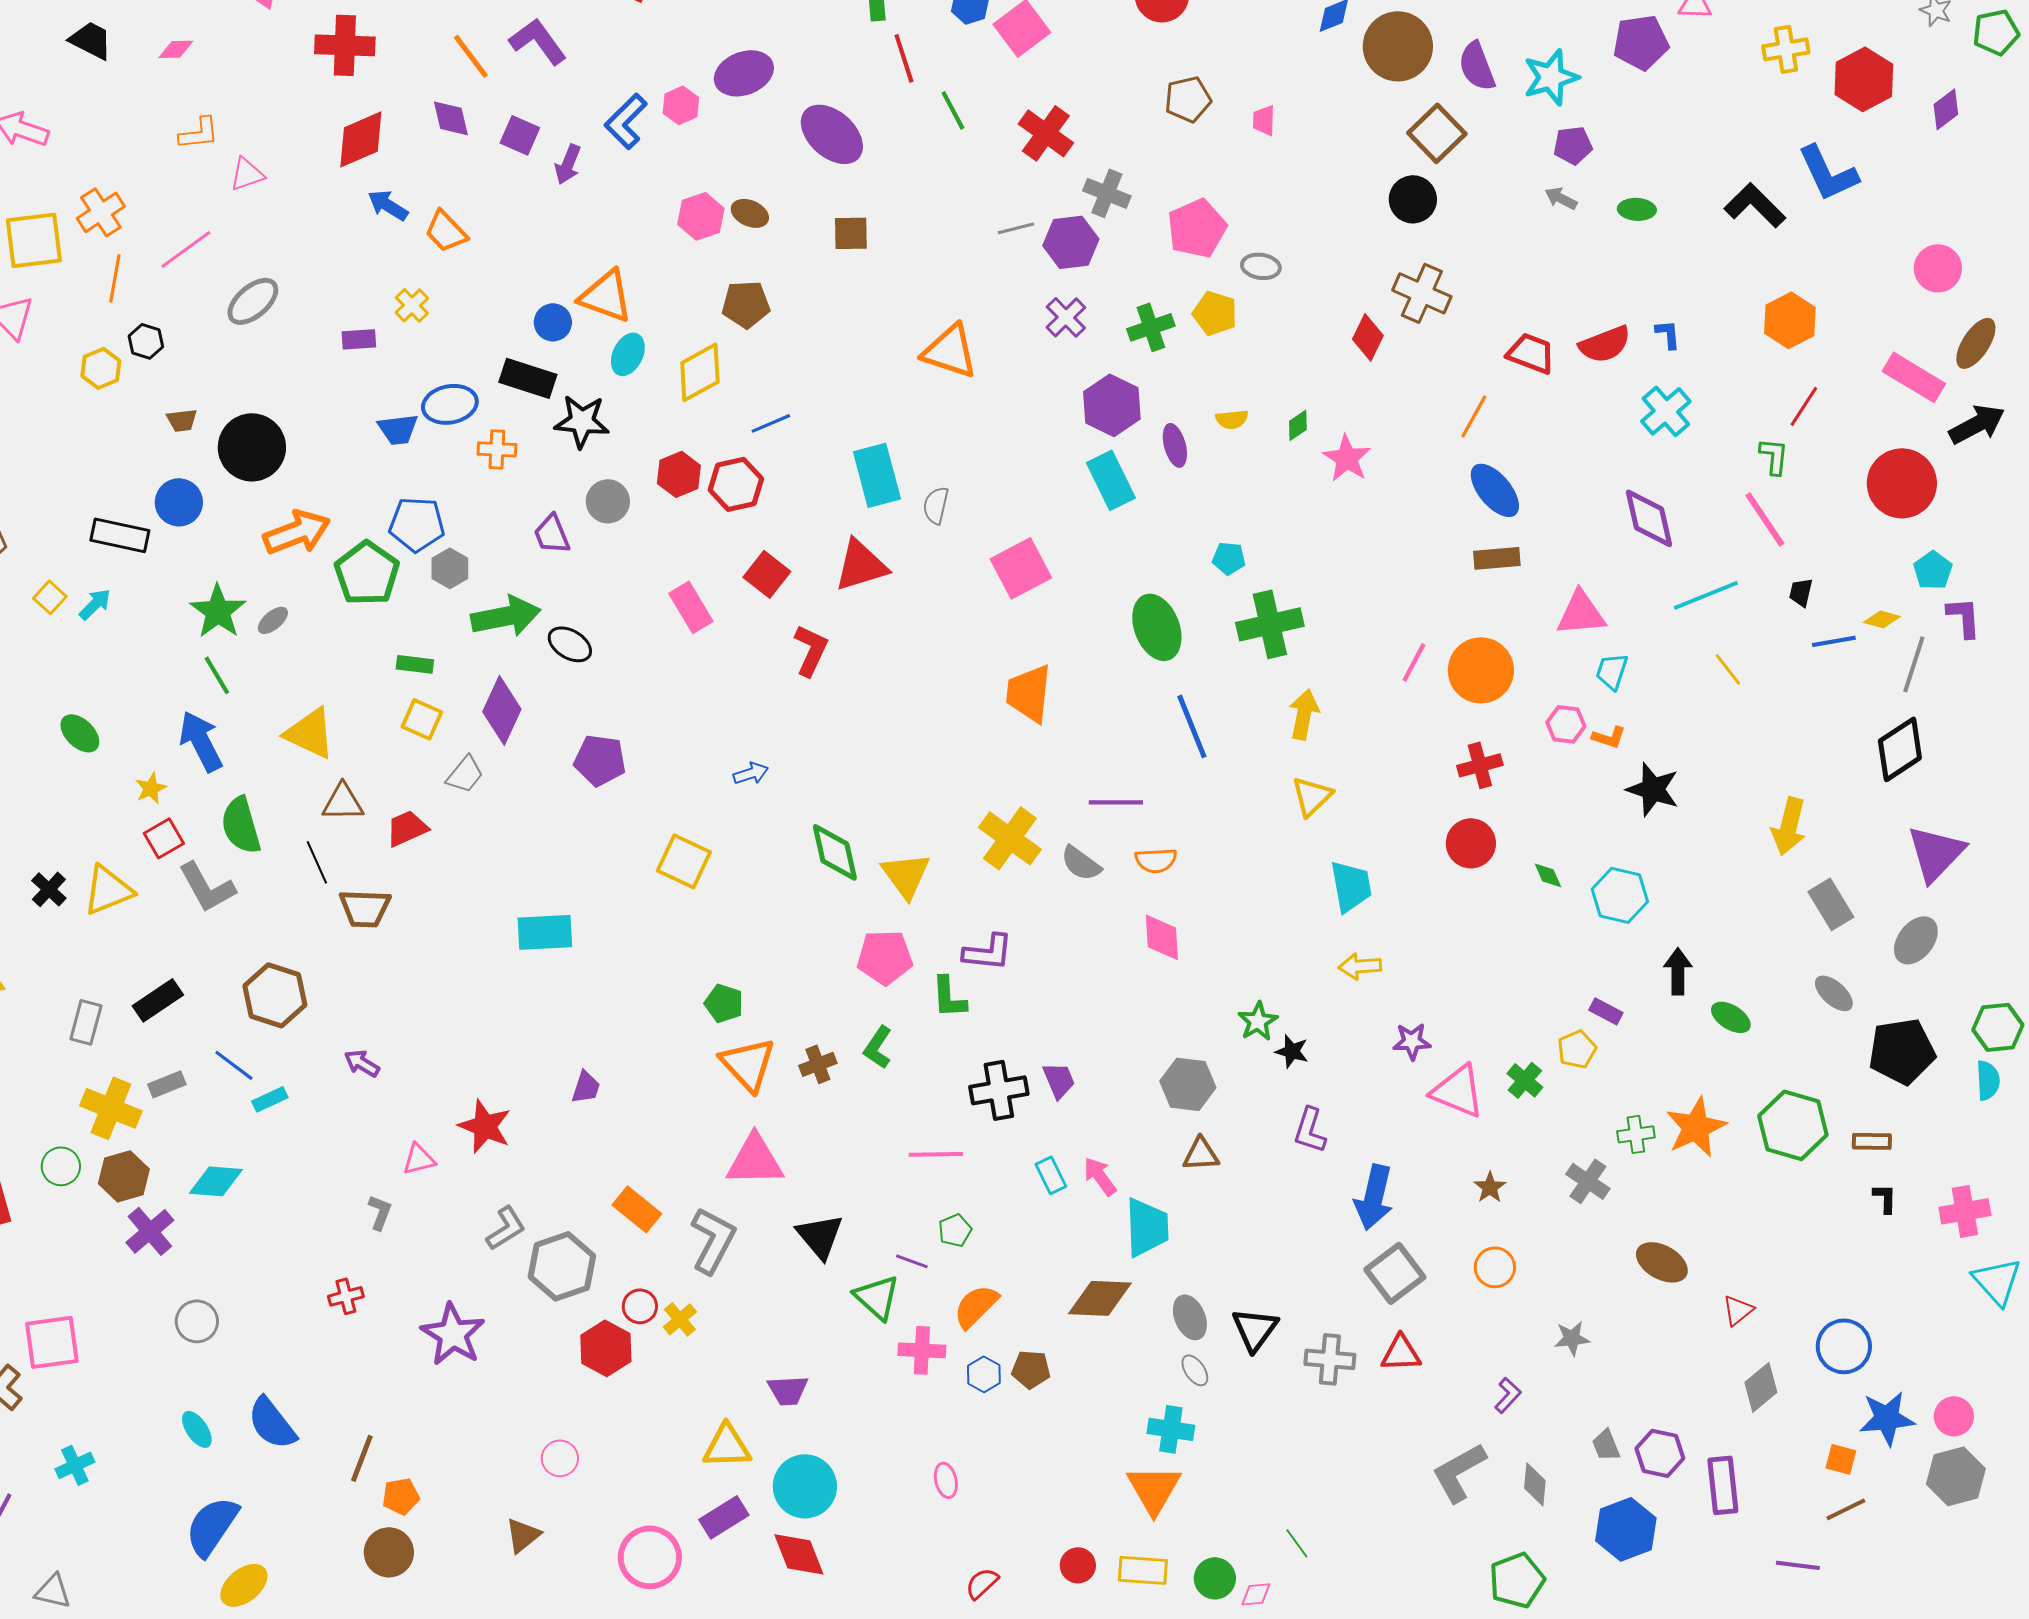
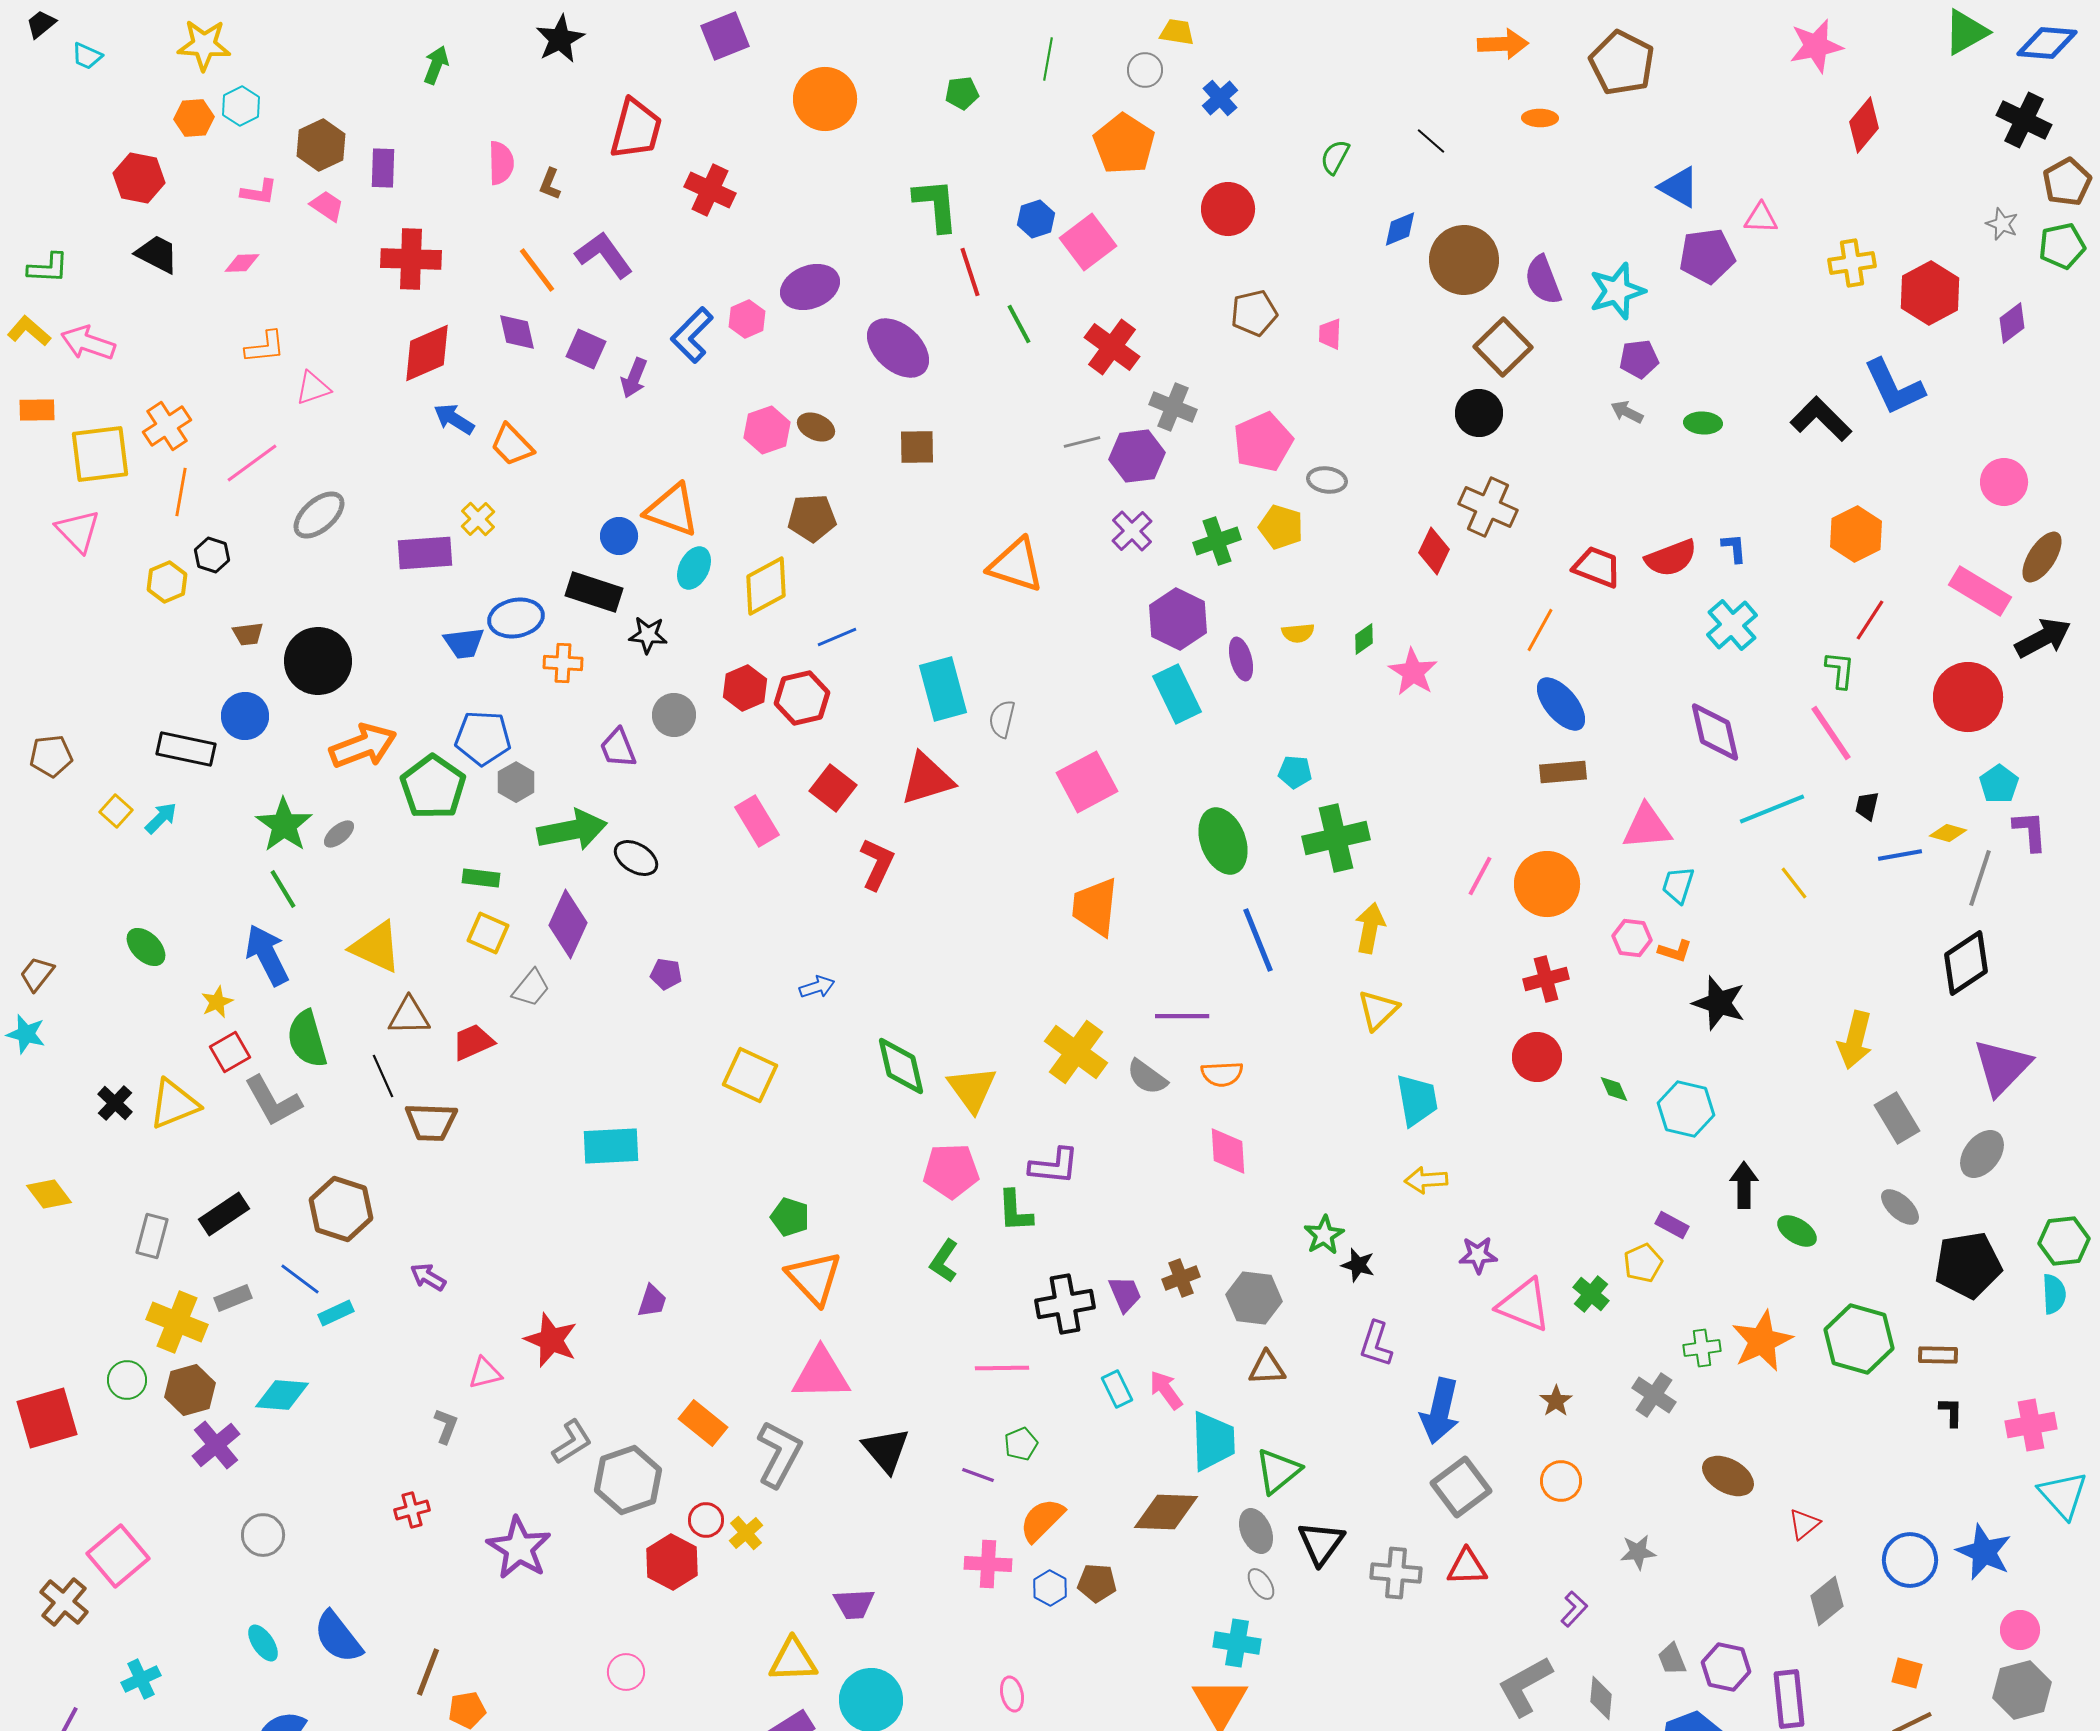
purple rectangle: (359, 339) -> (425, 553), size x1.6
black star: (582, 421) -> (648, 635), size x0.7
purple pentagon: (600, 760) -> (666, 974), size x0.6
brown cross: (818, 1064) -> (1181, 1278), moved
green triangle: (877, 1297) -> (1278, 1471), moved, turned 39
pink square: (52, 1342) -> (118, 1556), turned -32
blue star: (1887, 1418) -> (1984, 1552), moved, turned 30

